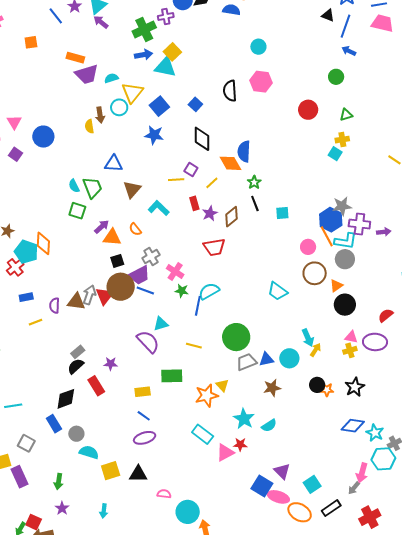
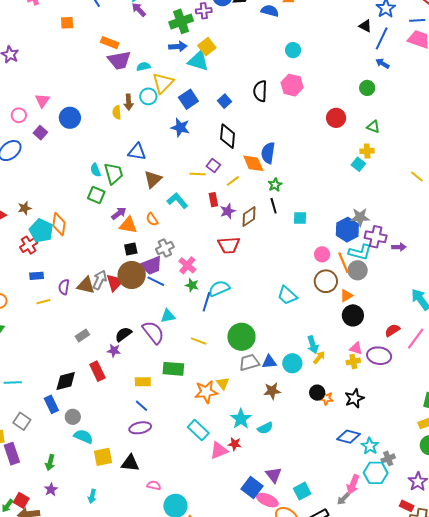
green triangle: (346, 115) -> (373, 127), turned 32
orange line: (327, 236) -> (343, 263), moved
black semicircle: (76, 366) -> (123, 334), moved

